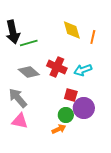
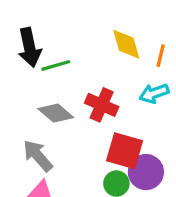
cyan arrow: (83, 70) -> (154, 93), moved
red square: (71, 95) -> (125, 151), size x1.6

